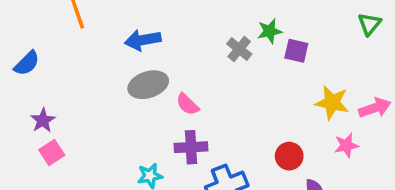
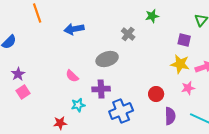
green star: (270, 31) -> (152, 16), moved
purple square: (296, 51) -> (184, 40), moved
gray ellipse: (148, 85) -> (107, 59), moved
pink semicircle: (187, 104) -> (72, 76), moved

